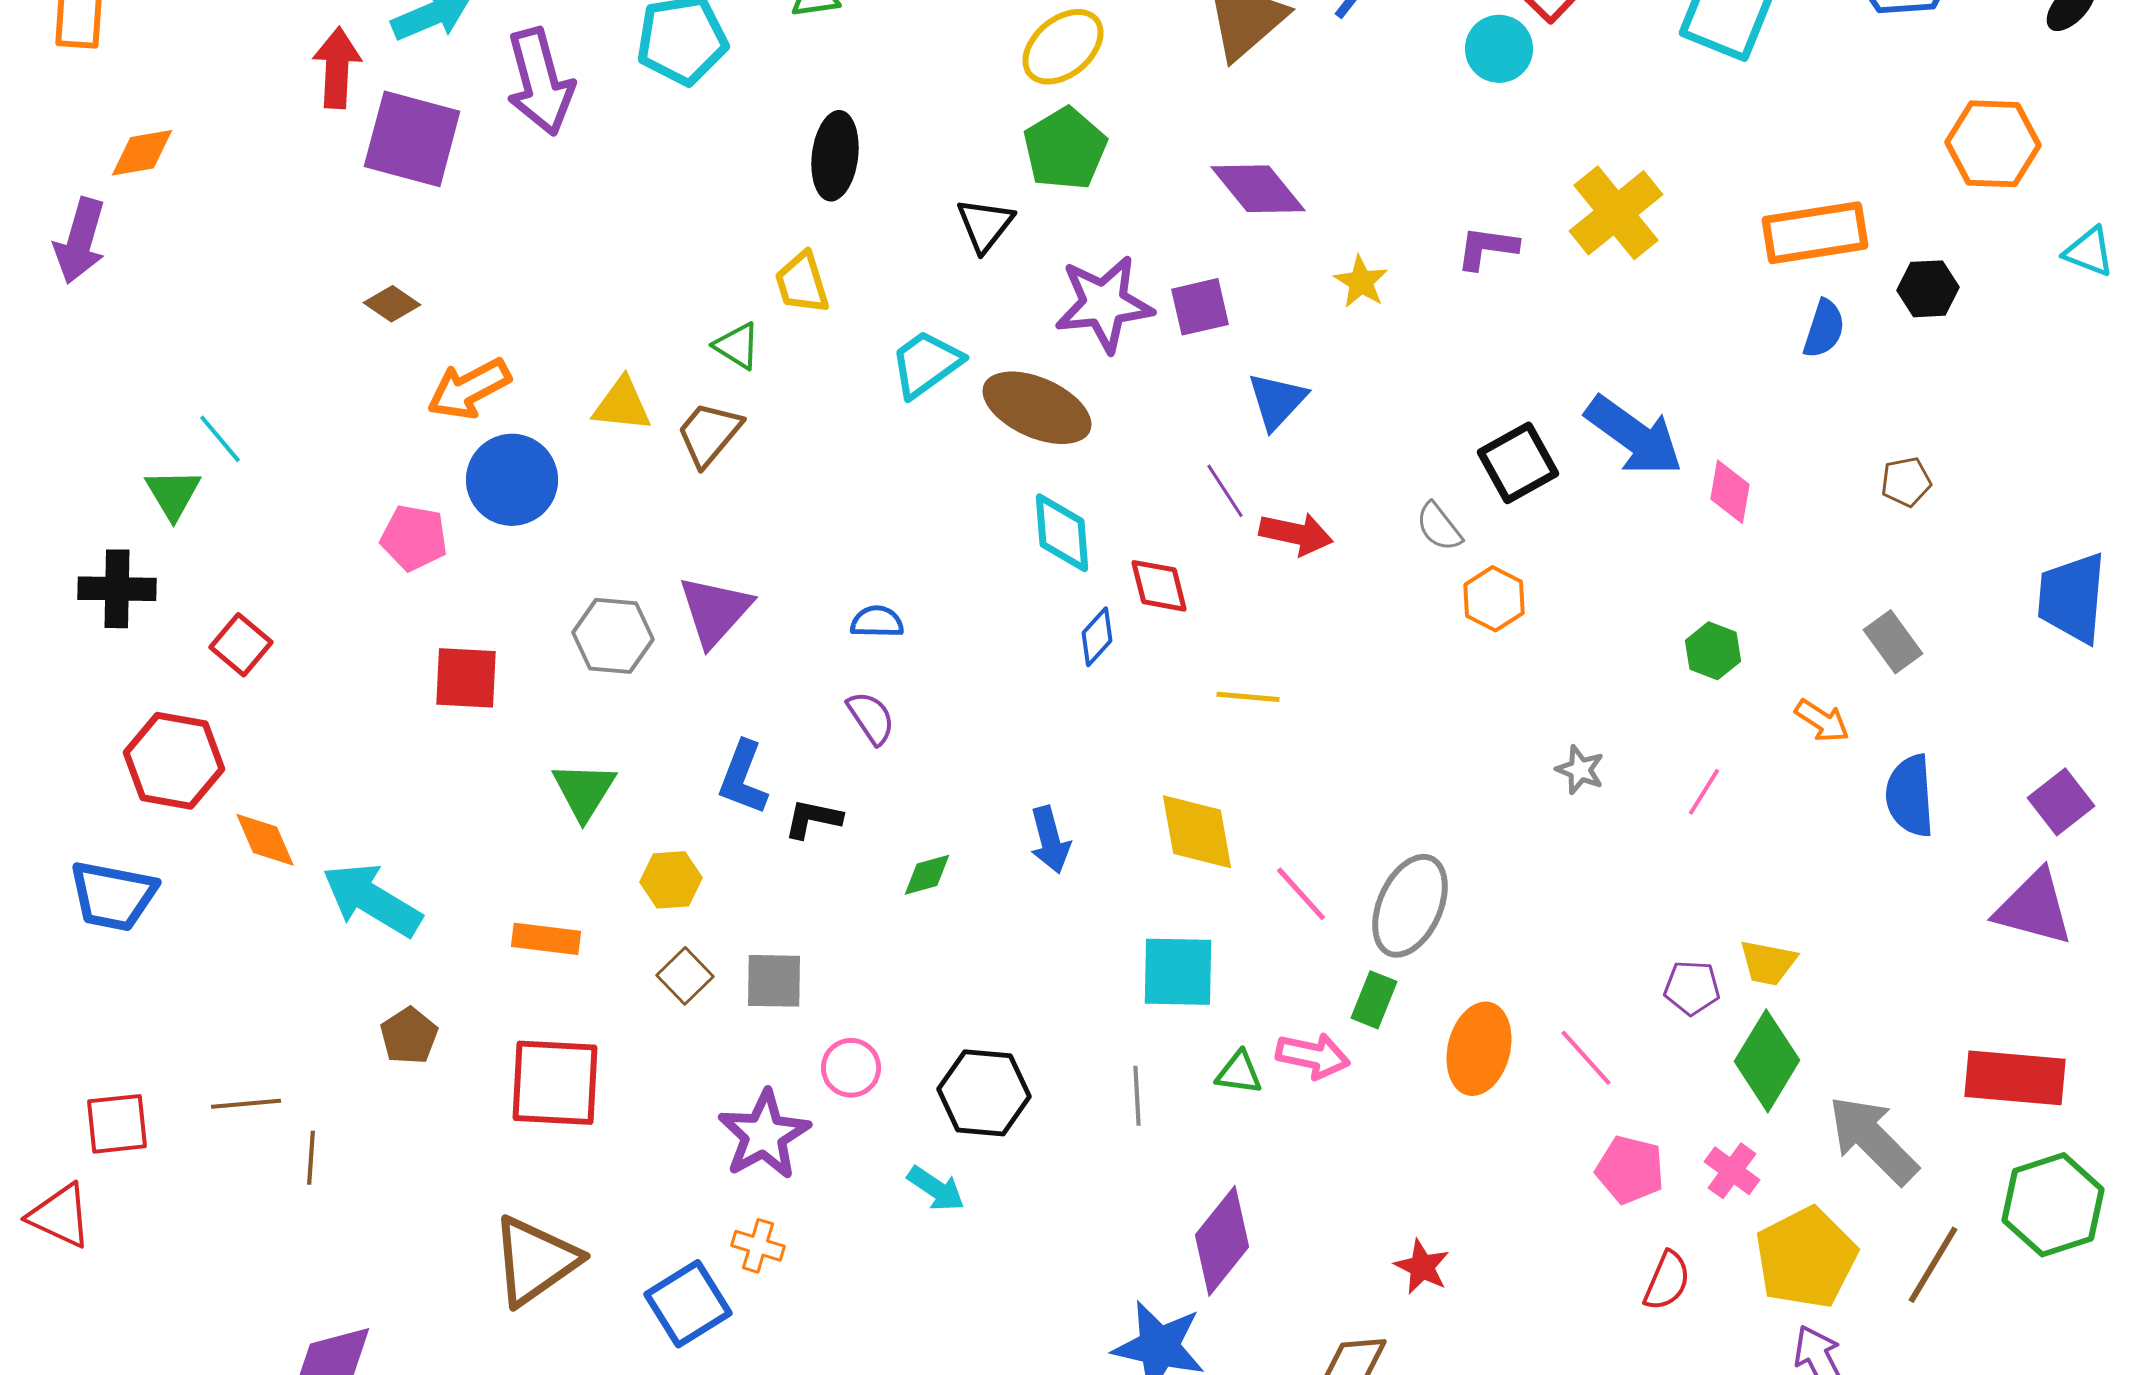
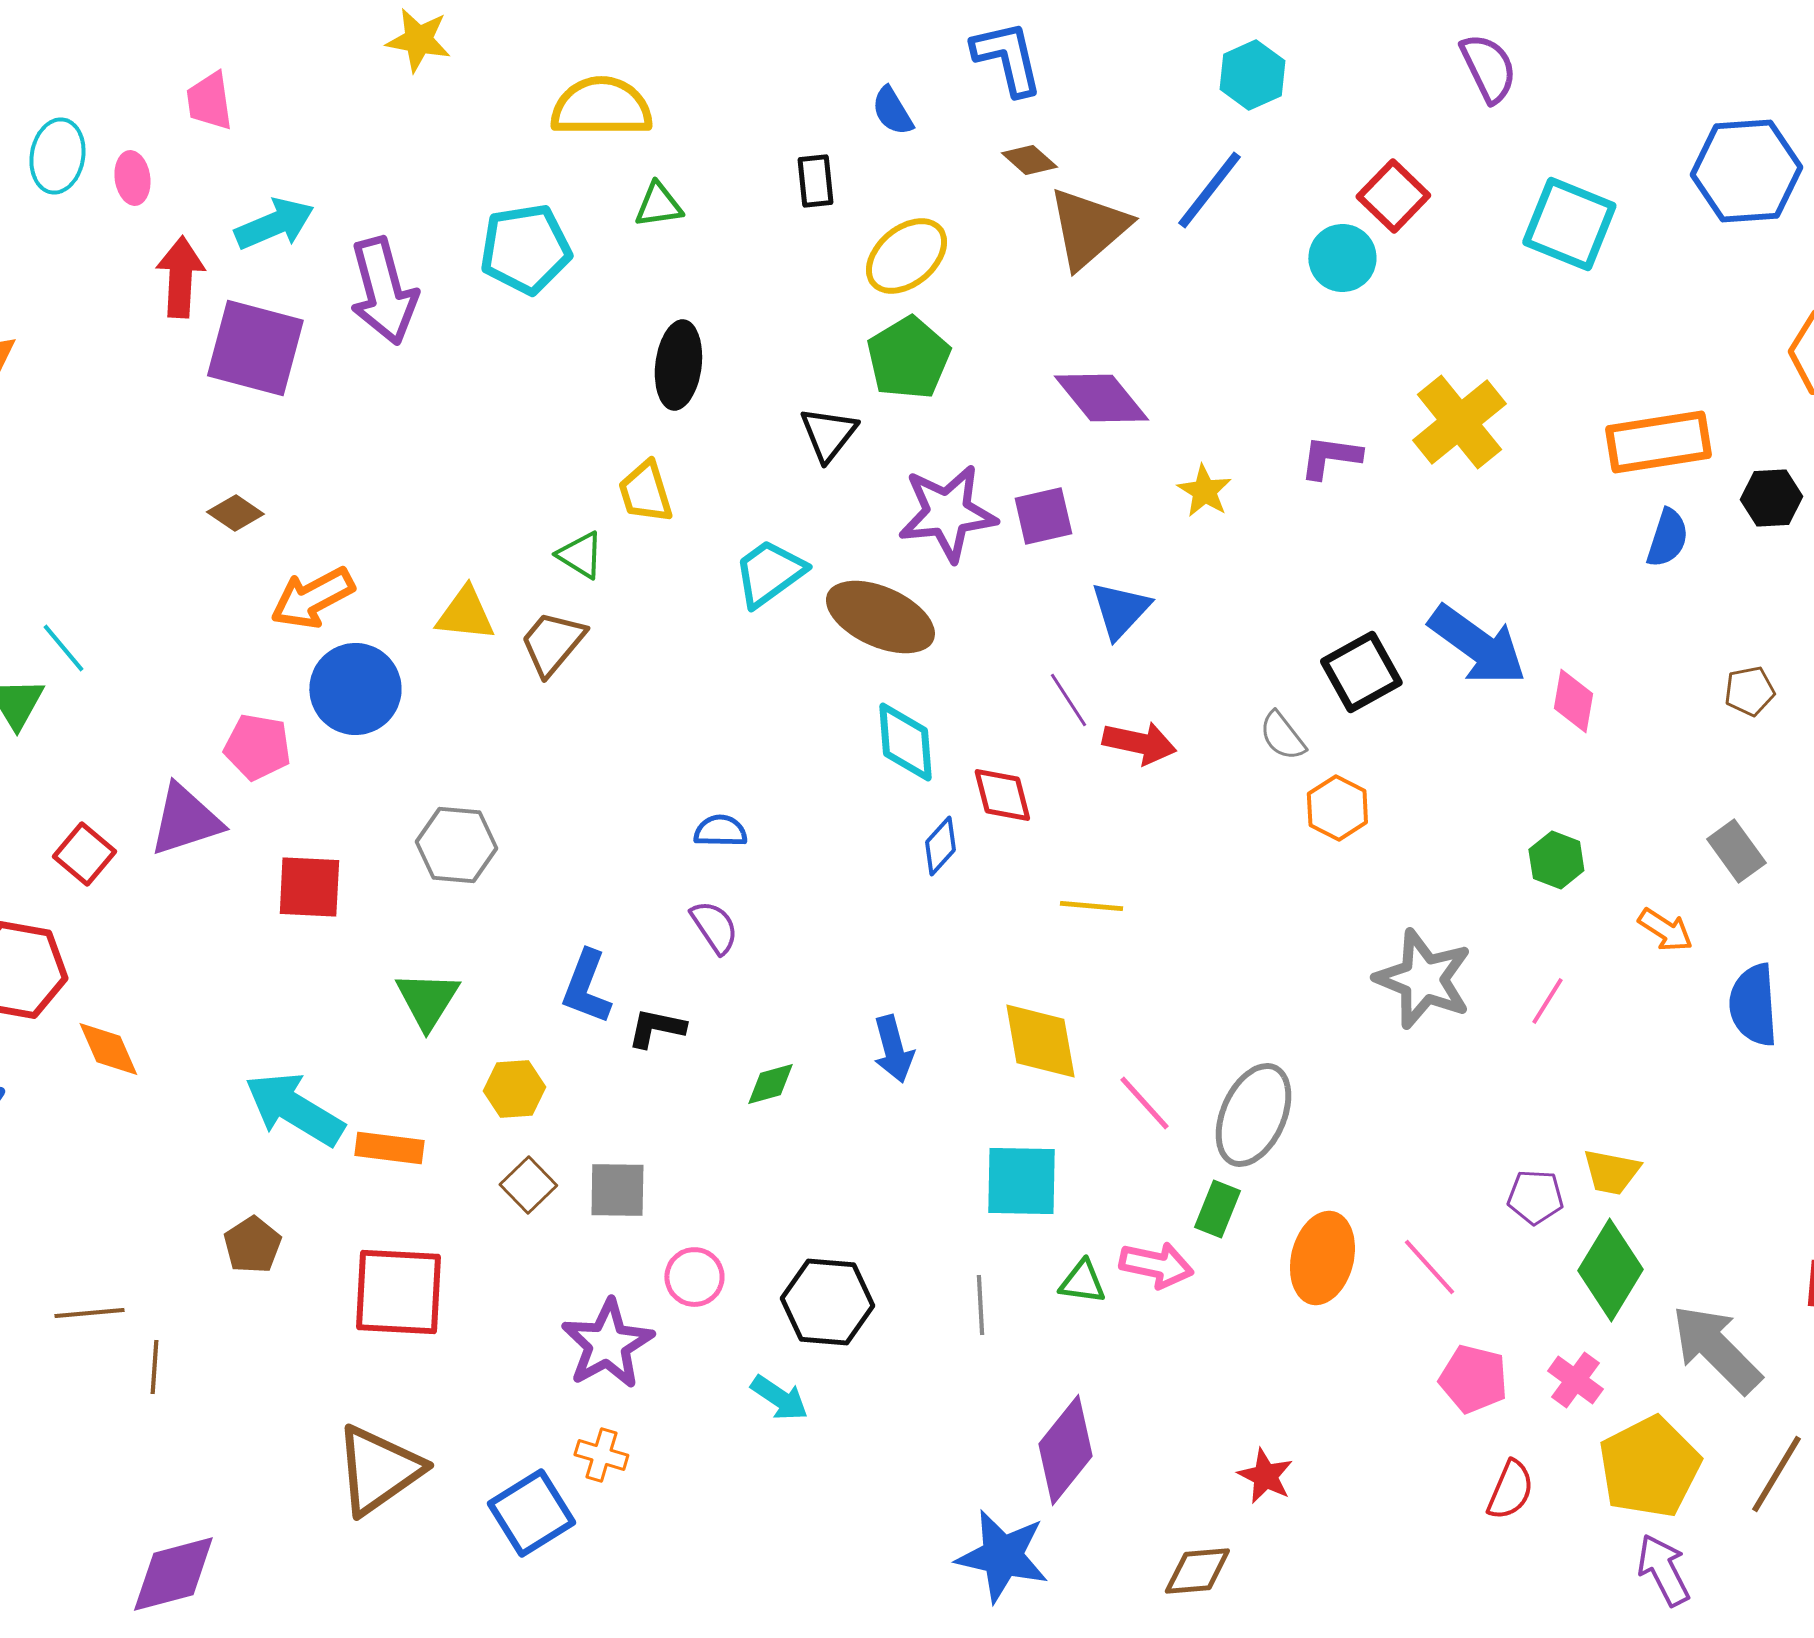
purple triangle: (715, 611) -> (185, 820), moved, turned 30
gray star: (1580, 770) -> (1423, 979), size x2.0
cyan arrow: (372, 900) -> (294, 1109), moved

